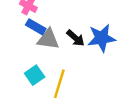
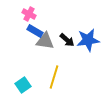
cyan square: (35, 75) -> (23, 85), moved

